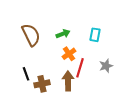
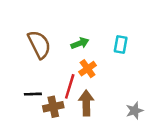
gray star: (106, 66) -> (135, 111), moved
red line: (80, 68) -> (70, 86), moved
black line: (26, 74) -> (33, 94), turned -72

